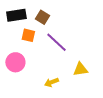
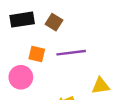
orange square: (28, 35) -> (37, 54), moved
purple line: (56, 42) -> (71, 53), turned -50

